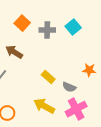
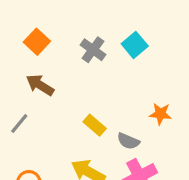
orange square: (22, 23) -> (37, 42), moved
gray cross: (47, 30) -> (93, 50), turned 35

